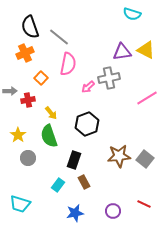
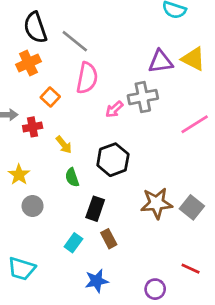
green semicircle: (49, 136) -> (72, 177), moved, size x0.6
purple circle: (113, 211) -> (155, 289), moved

